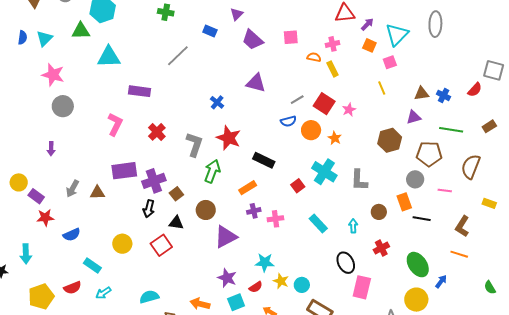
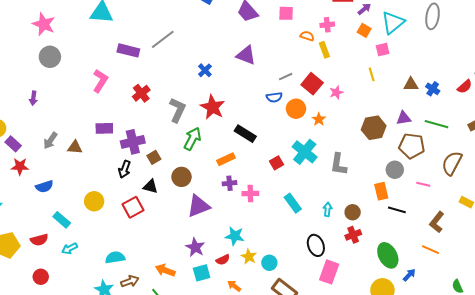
gray line: (178, 56) -> (163, 39), moved
purple triangle: (414, 117) -> (404, 118), moved
purple rectangle: (124, 171) -> (104, 128), size x0.7
brown circle: (379, 212) -> (353, 212), moved

